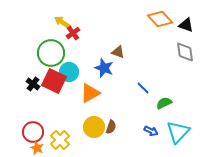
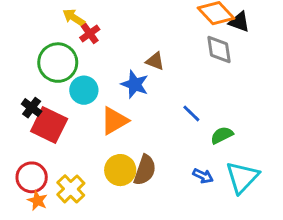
black triangle: (186, 25) -> (239, 22), moved
gray diamond: (185, 52) -> (219, 49), moved
red square: (54, 81) -> (49, 125), moved
brown semicircle: (111, 127) -> (145, 170), size x1.5

